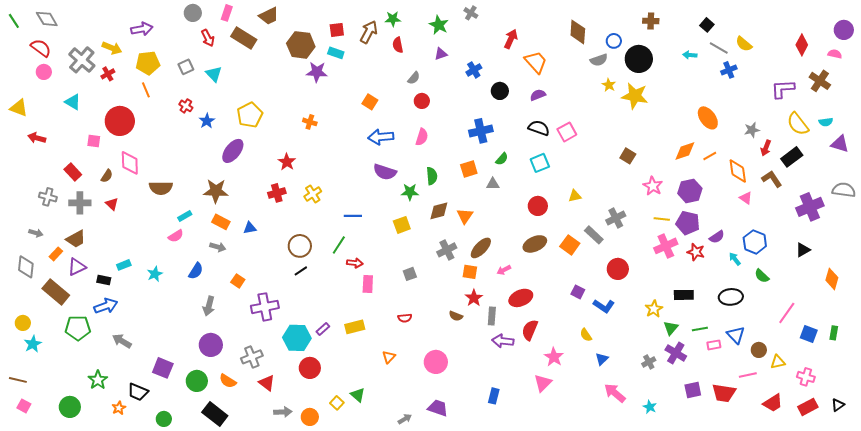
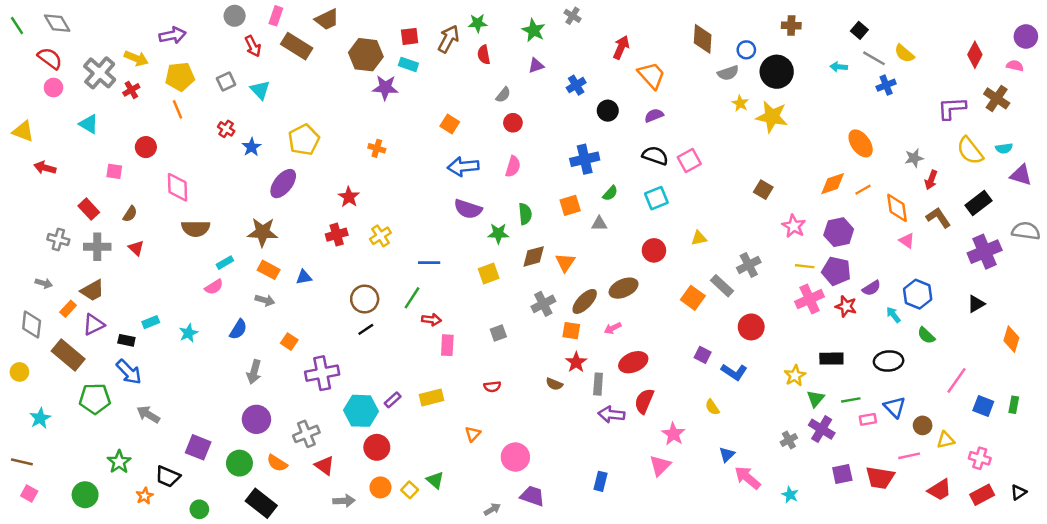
red circle: (120, 121) -> (146, 147), size x0.6
black rectangle: (792, 157) -> (978, 203), moved
pink diamond: (130, 163) -> (177, 187), moved
brown ellipse: (535, 244) -> (624, 288), moved
blue arrow: (106, 306) -> (129, 372), turned 65
yellow circle: (23, 323) -> (19, 372), moved
blue triangle: (602, 359) -> (727, 455), moved
pink circle: (436, 362) -> (515, 457), moved
orange circle: (310, 417) -> (380, 487), moved

